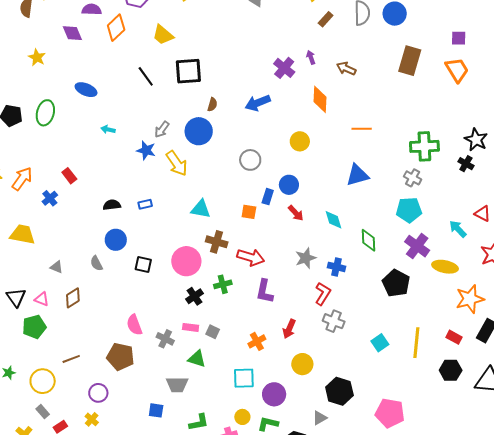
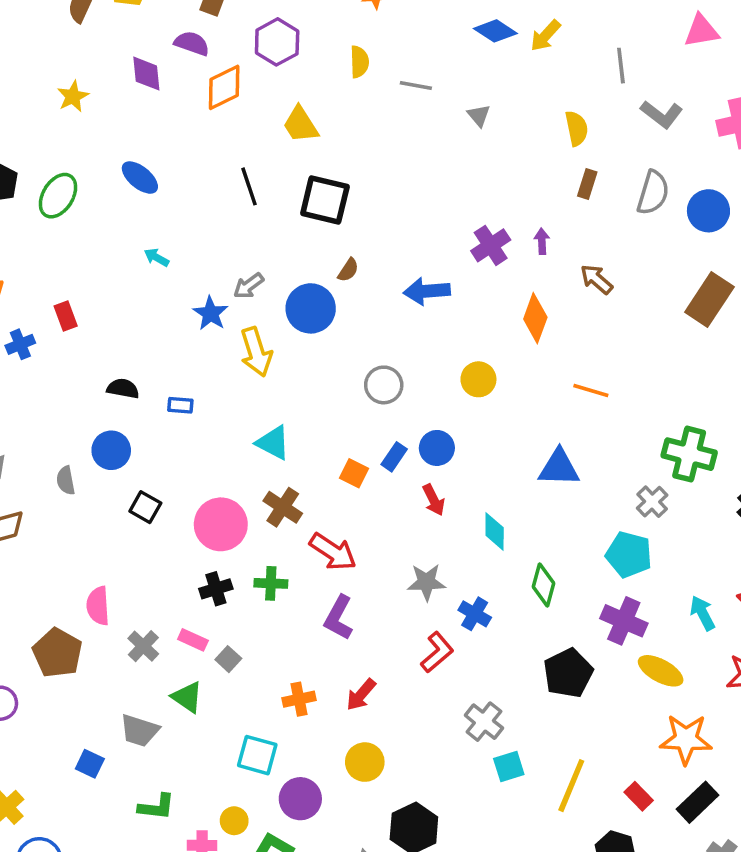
brown rectangle: (326, 19) -> (587, 184), turned -42
purple cross: (417, 246) -> (624, 621), turned -30
gray cross: (334, 321) -> (484, 722), moved

